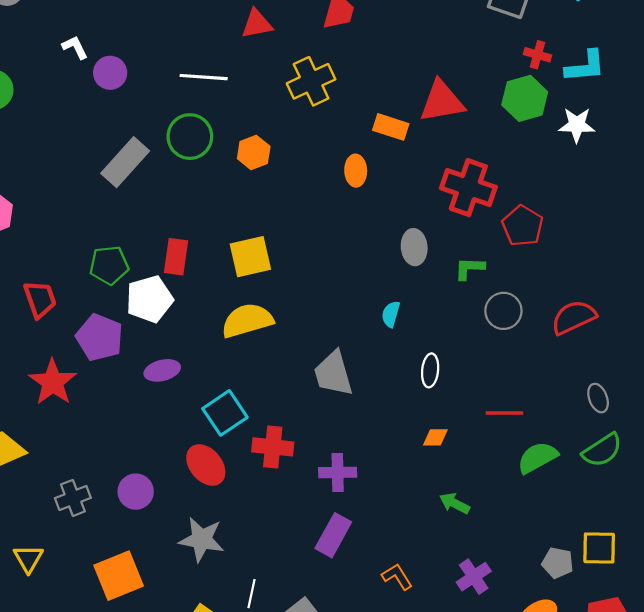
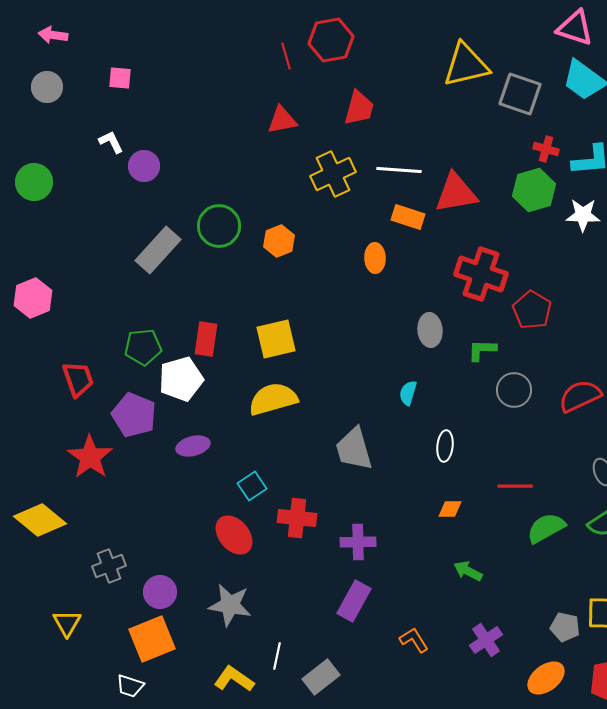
white line: (204, 77) -> (399, 170), moved
cyan square: (225, 413) -> (252, 486), size x0.7
purple circle: (136, 492) -> (160, 592), moved

